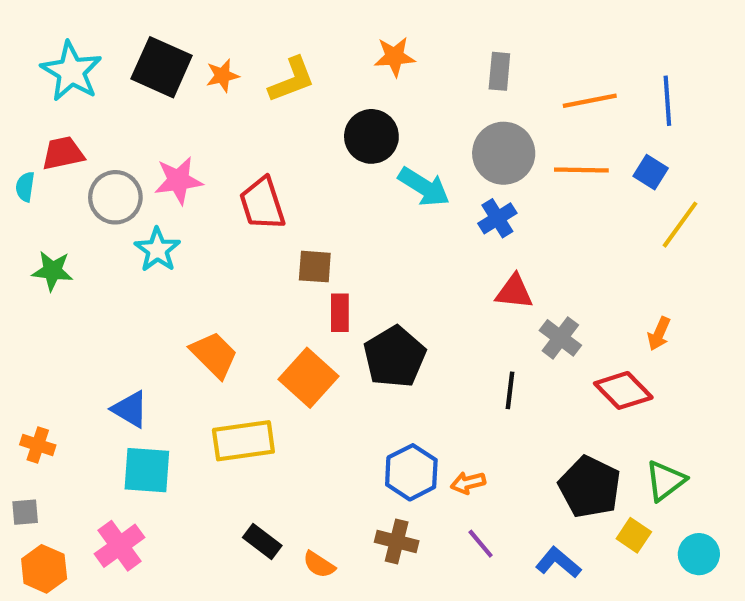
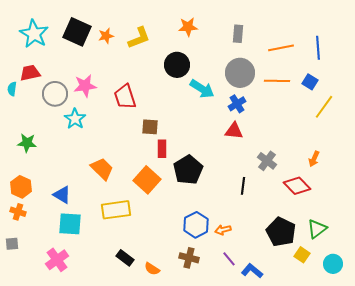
green star: (52, 271) -> (27, 143), moved
red triangle: (514, 292) -> (234, 131), moved
blue L-shape: (558, 563) -> (252, 271), moved
orange hexagon: (44, 569) -> (21, 187), moved

